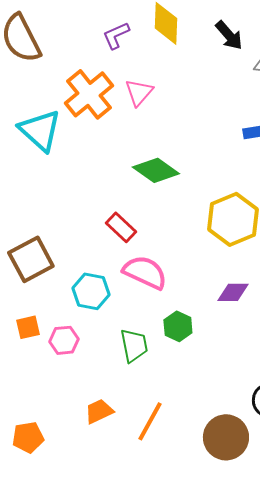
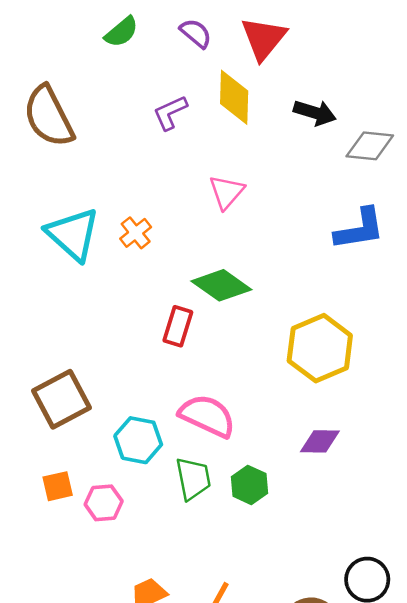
black arrow: (229, 35) -> (315, 113), turned -32
pink triangle: (139, 92) -> (226, 192), moved
orange cross: (89, 94) -> (136, 233), moved, size x0.5
red rectangle: (121, 227) -> (178, 326), moved, turned 64
green trapezoid: (134, 345) -> (193, 479), moved

